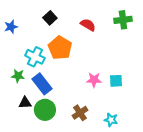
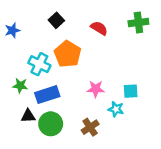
pink star: (94, 80) -> (96, 89), moved
blue rectangle: (42, 84) -> (47, 95), turned -70
cyan star: (111, 120) -> (116, 109), moved

